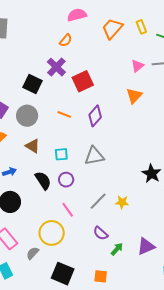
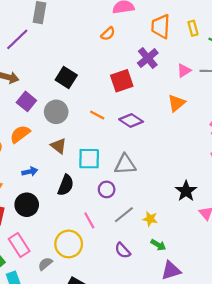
orange trapezoid: (112, 29) -> (161, 26), turned -45
purple cross: (56, 67) -> (148, 58), moved
purple diamond: (95, 116) -> (131, 120), turned 75
cyan square: (61, 154) -> (89, 159), size x1.5
purple circle: (66, 180) -> (107, 189), moved
black semicircle: (43, 181) -> (66, 185), turned 48
green arrow: (117, 249) -> (158, 245), moved, turned 72

